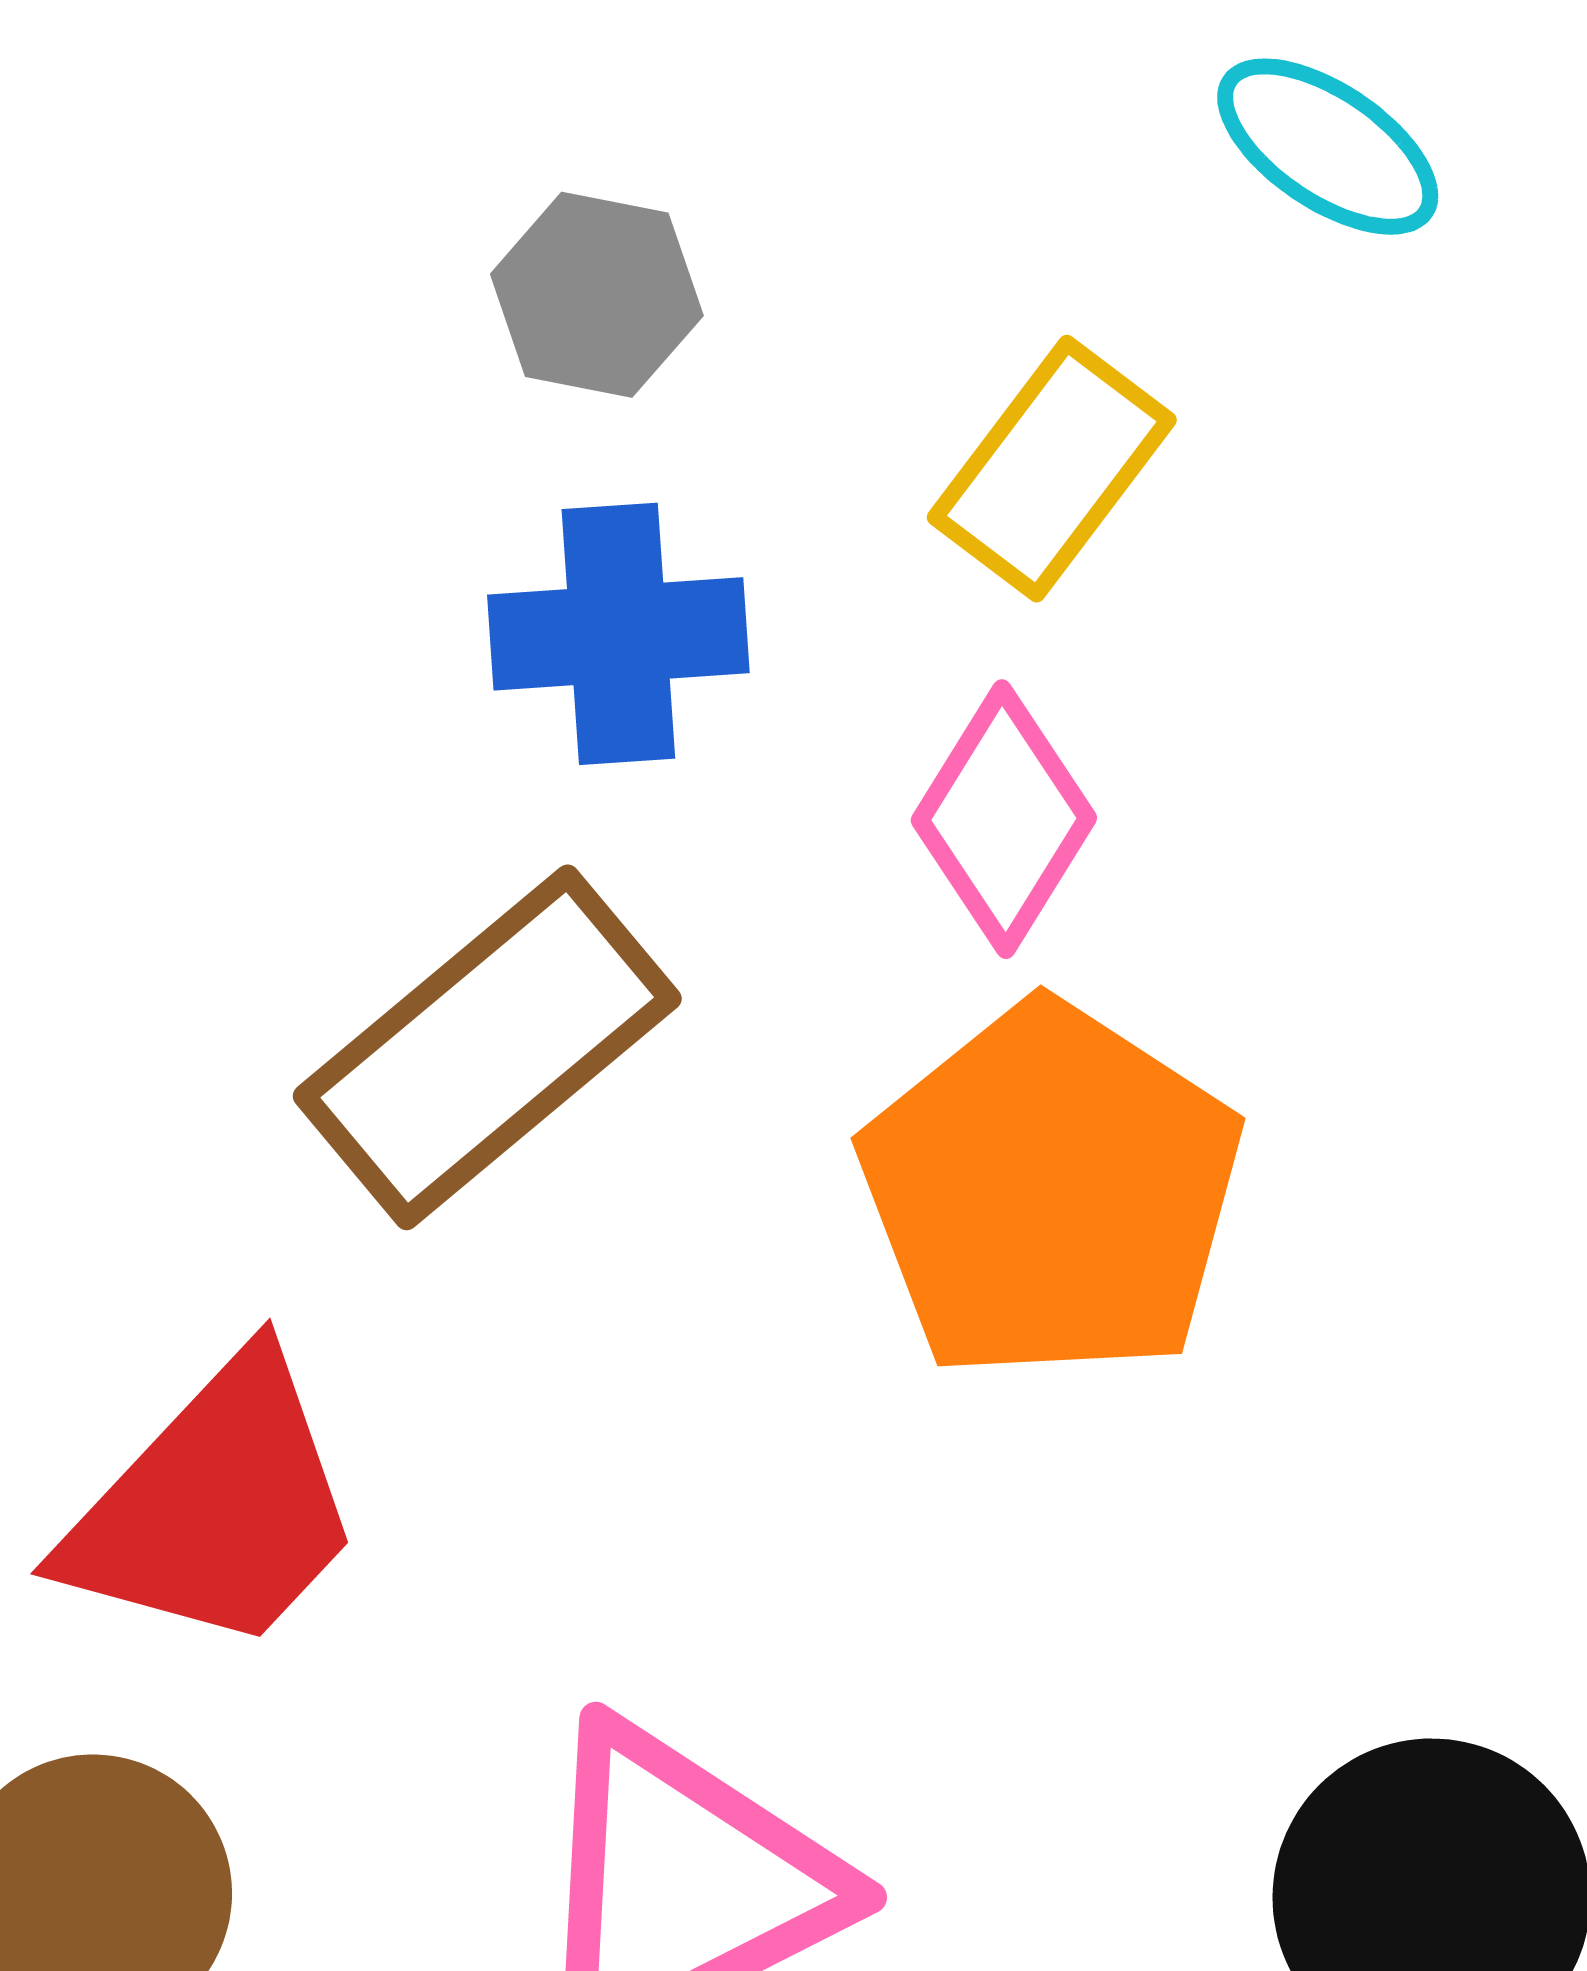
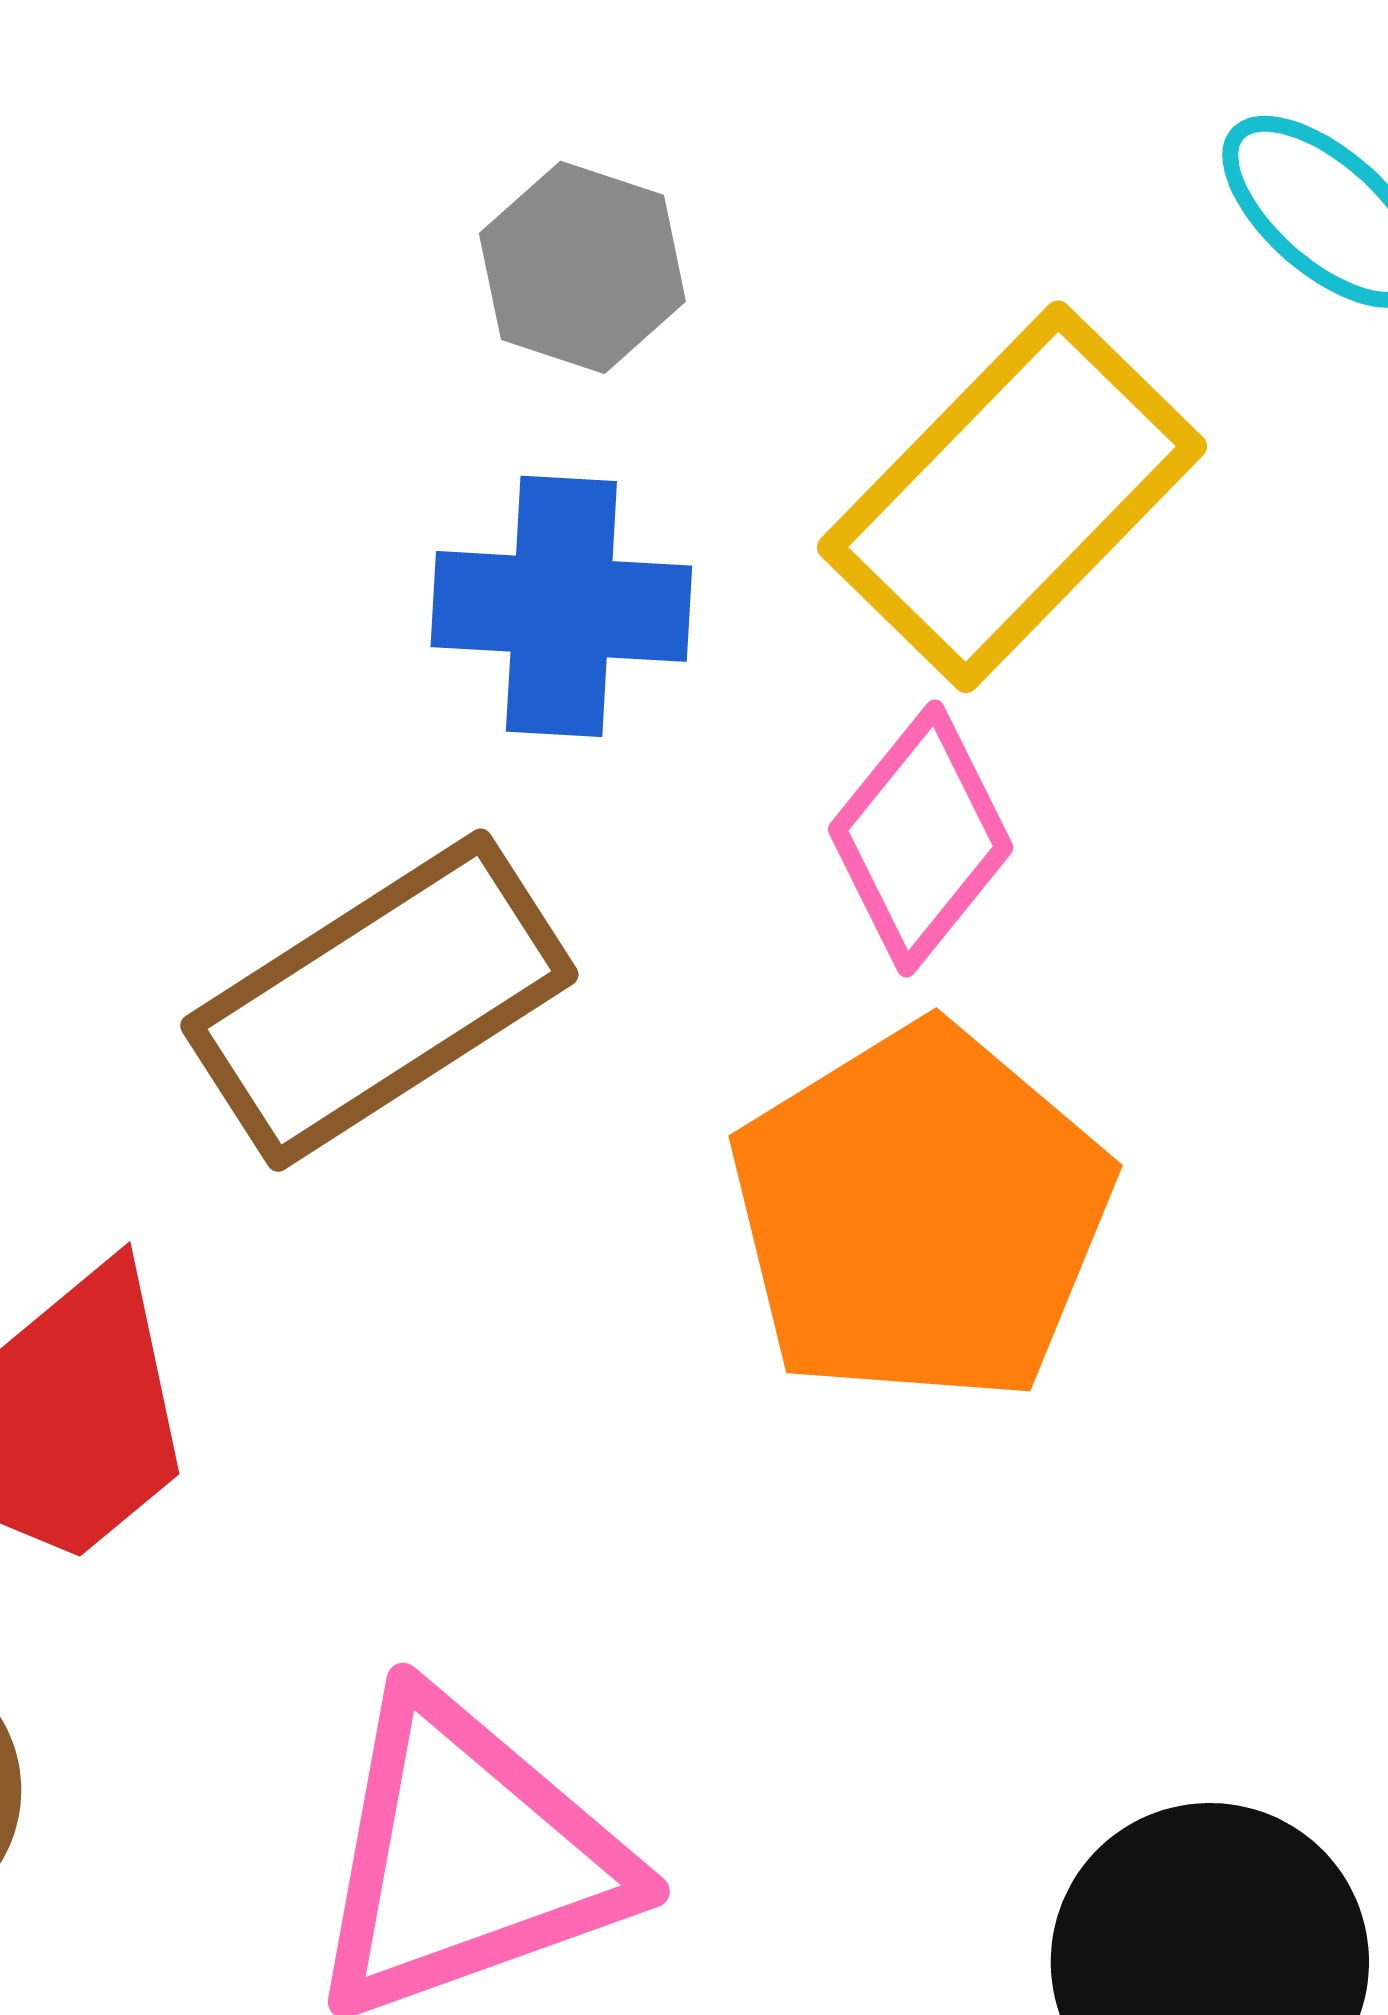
yellow rectangle: (1052, 469) -> (1012, 497), size x1.5

